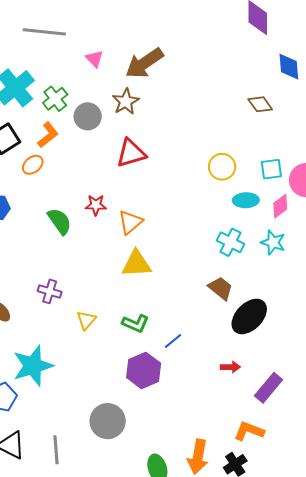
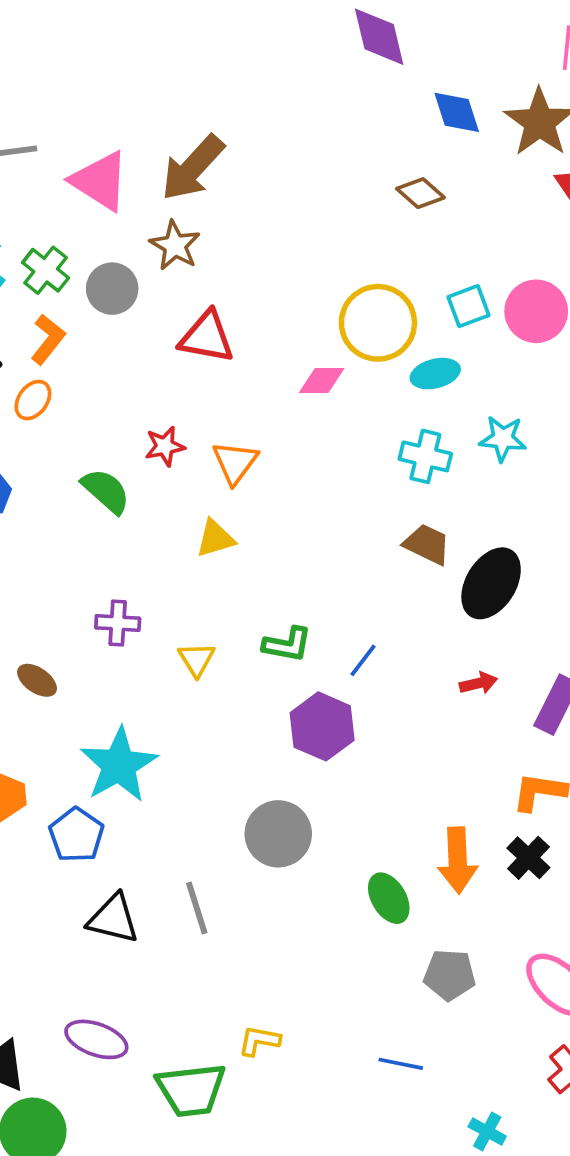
pink triangle: (94, 59) -> (100, 181), size x1.8
red triangle: (131, 153) -> (207, 337), turned 40
yellow circle: (222, 167) -> (378, 323), size x1.5
pink diamond: (280, 206) -> (322, 381), moved, turned 50
yellow triangle: (137, 264) -> (215, 538), moved, size x0.7

